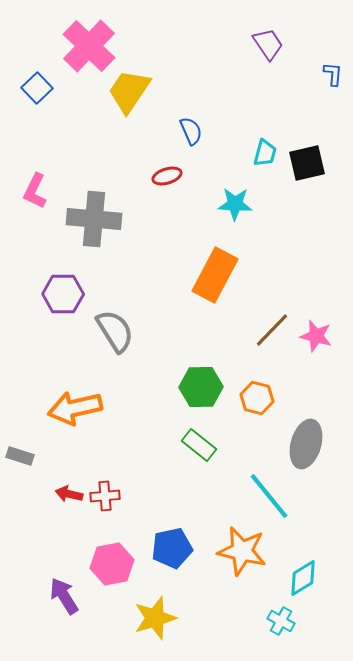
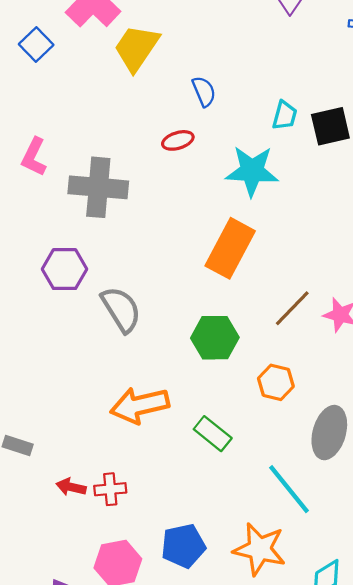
cyan star: (235, 204) -> (252, 171), size x1.4
green hexagon: (201, 387) -> (215, 338), moved
orange arrow: (75, 408) -> (140, 405), moved

